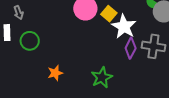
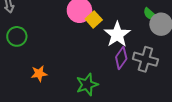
yellow square: (109, 14) -> (94, 19), moved

